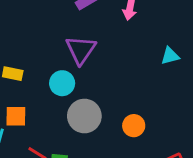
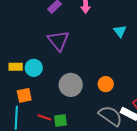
cyan triangle: (170, 56) -> (120, 31), turned -40
cyan circle: (62, 83) -> (34, 68), moved

